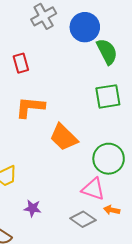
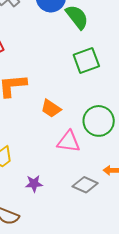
orange trapezoid: (64, 137) -> (51, 109), size x0.7
pink triangle: (93, 189) -> (69, 142), moved

